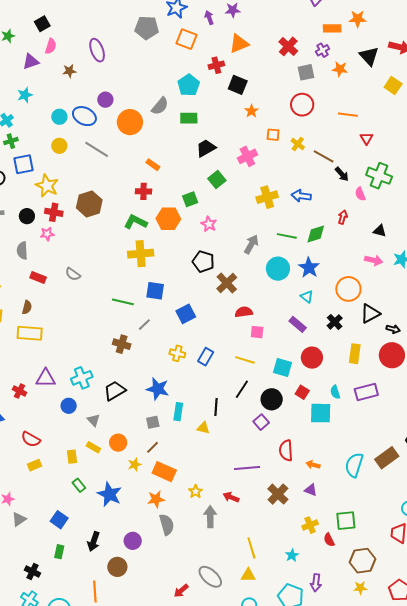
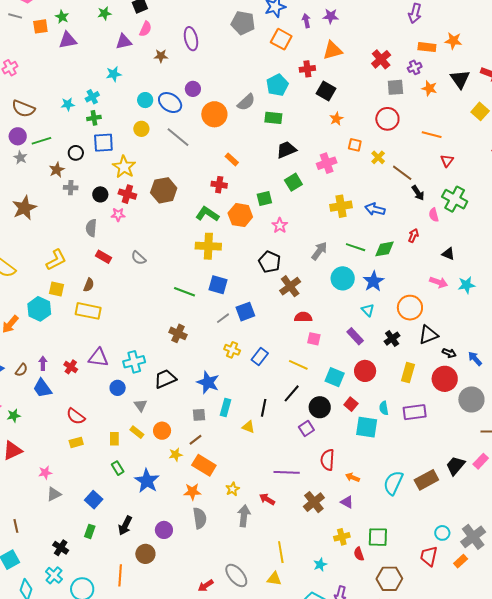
gray line: (144, 325) -> (223, 318), moved

